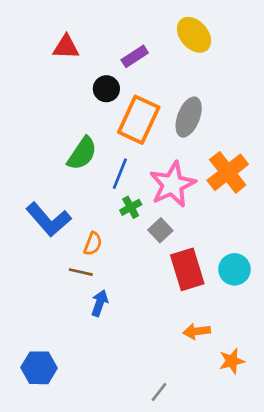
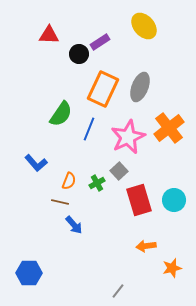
black circle: (106, 89) -> (79, 54), moved
green cross: (131, 207) -> (97, 183), moved
blue L-shape: (48, 219) -> (36, 163), size x0.7
blue arrow: (100, 303) -> (74, 225), turned 120

